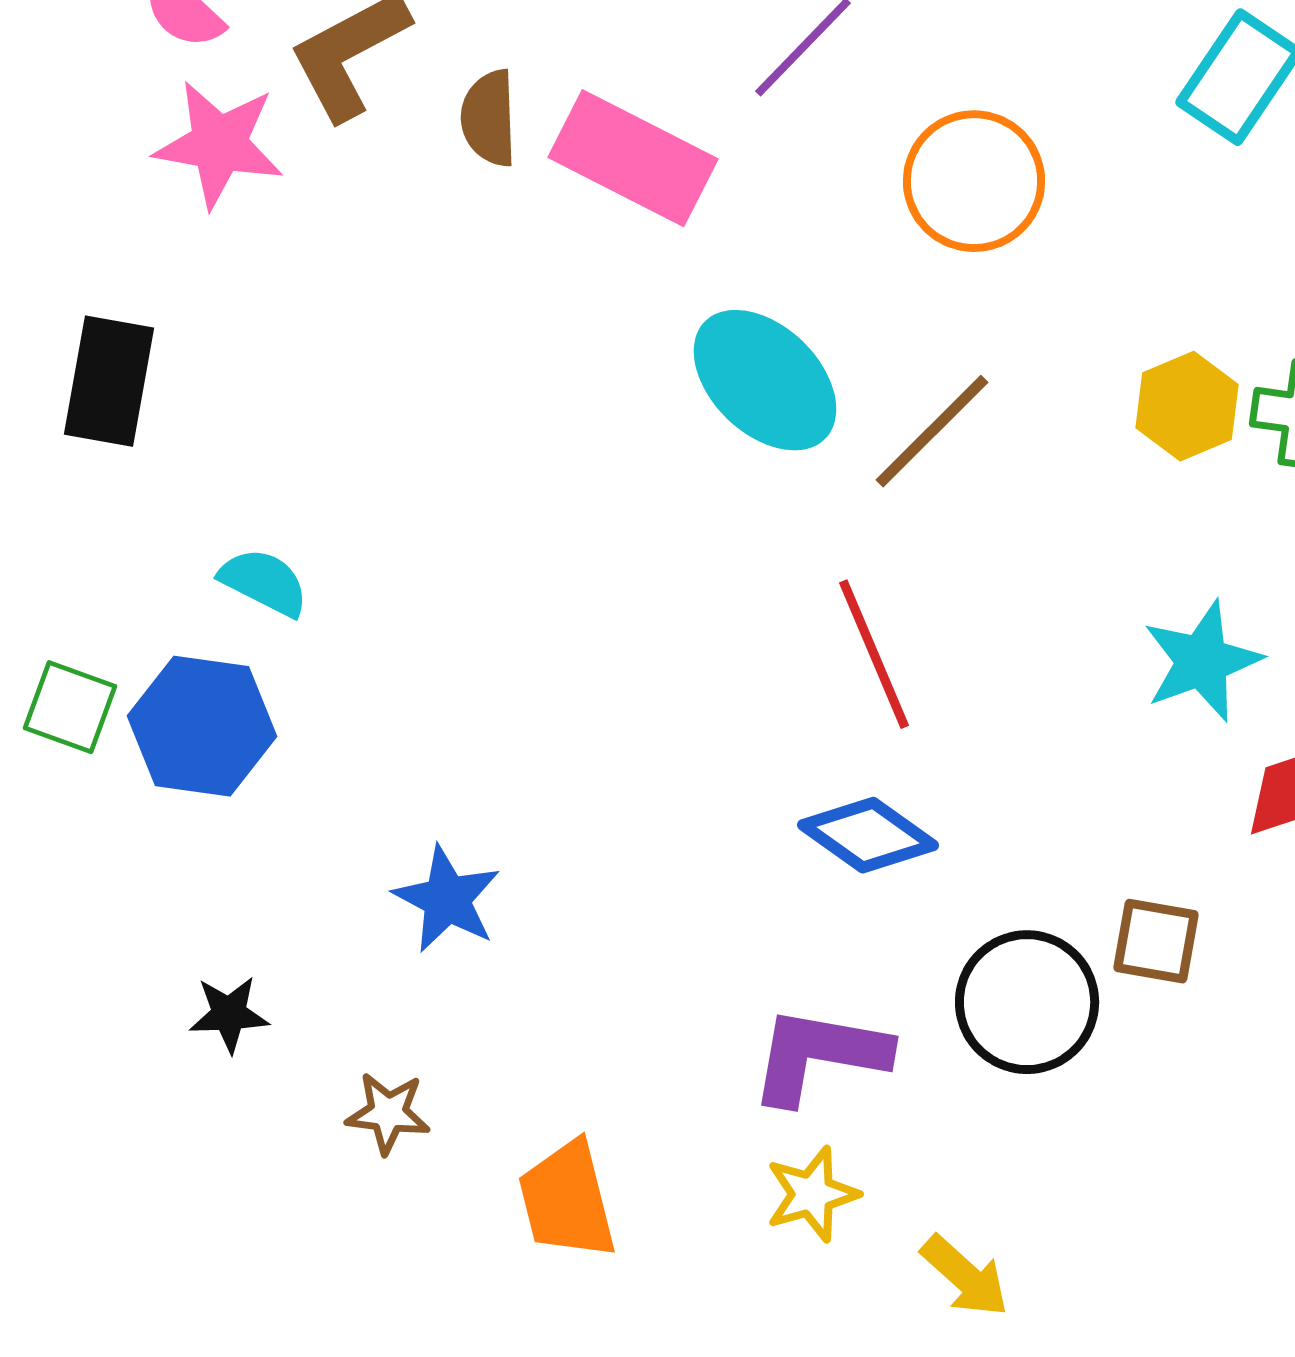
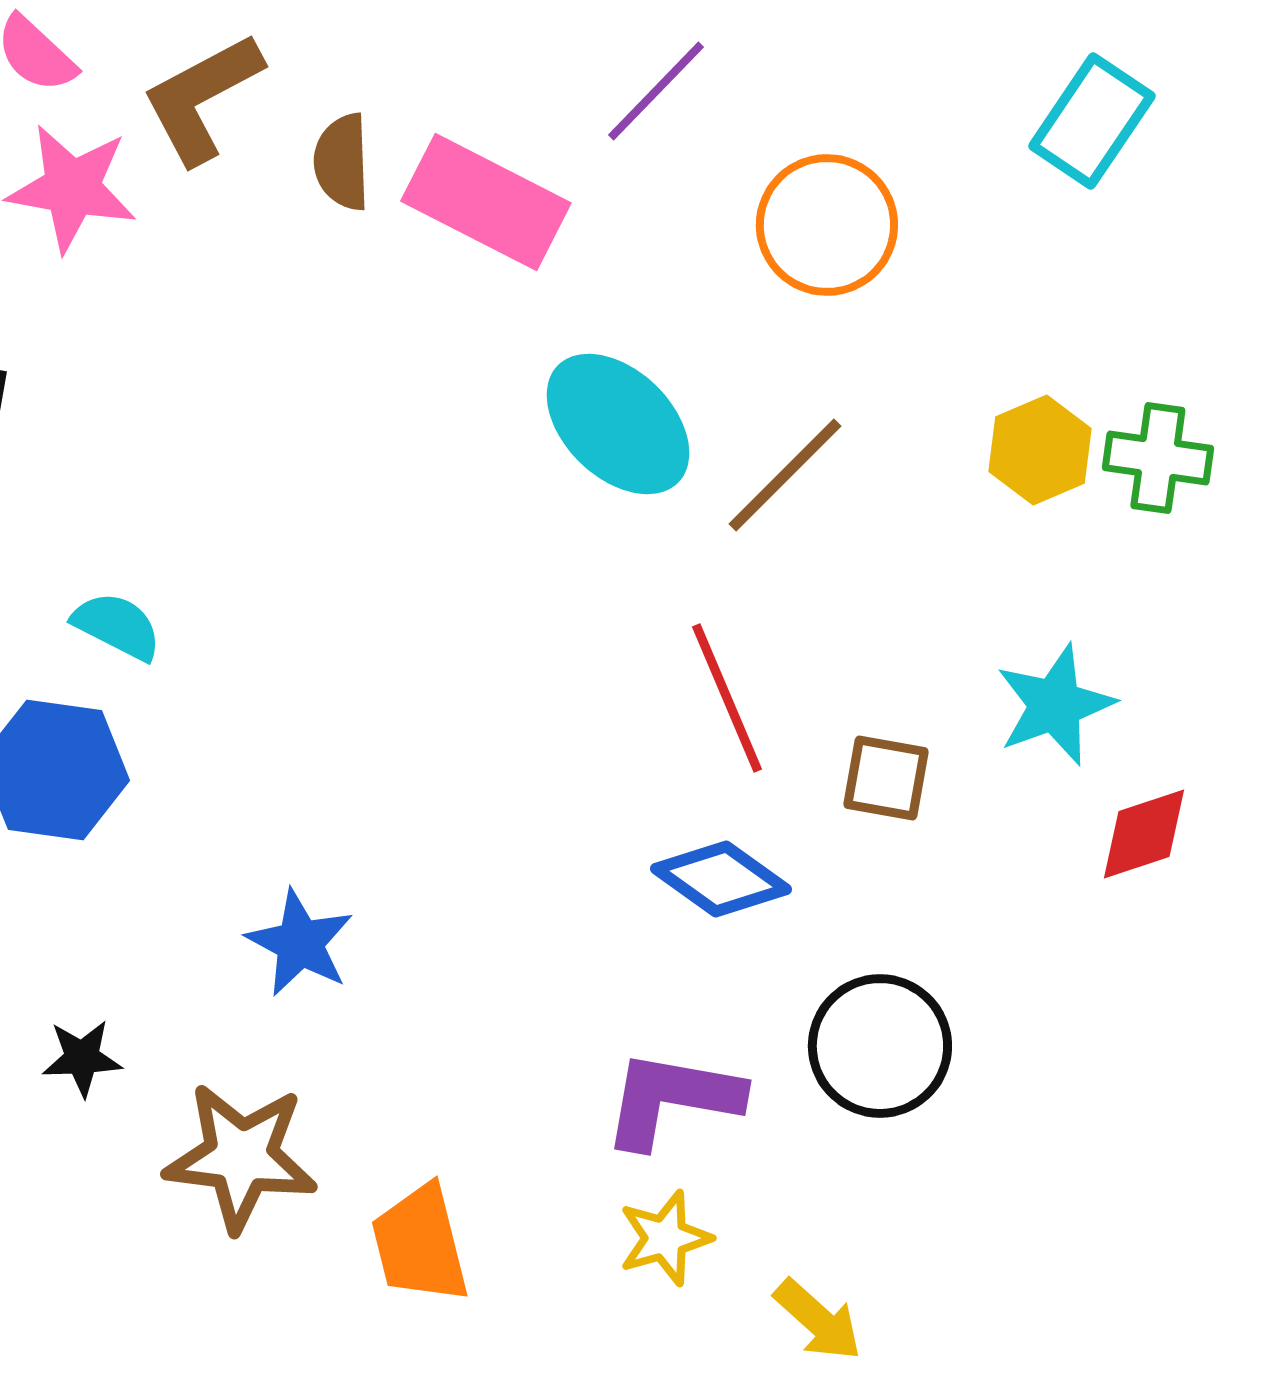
brown square: (1156, 941) -> (886, 778), moved
brown star: (388, 1113) -> (241, 1157), size x1.8

